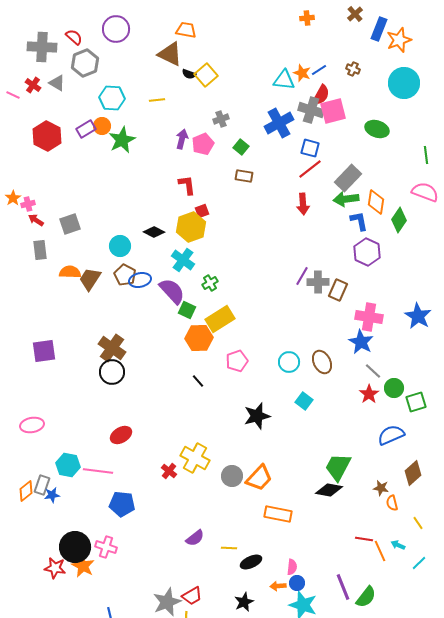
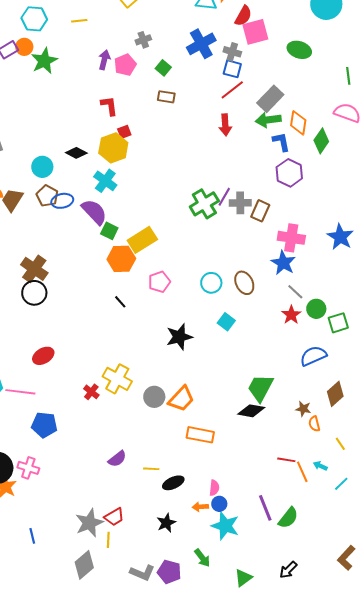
gray cross: (311, 110) -> (232, 52), moved, size x0.7
green cross: (210, 283) -> (204, 204), moved, size x1.8

